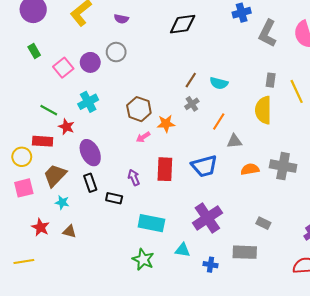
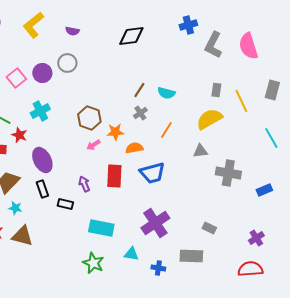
yellow semicircle: (263, 110) -> (209, 119), turned 60
gray triangle: (234, 141) -> (200, 151), moved
orange semicircle: (250, 169) -> (134, 148), moved
brown triangle: (69, 231) -> (22, 236), size x1.6

